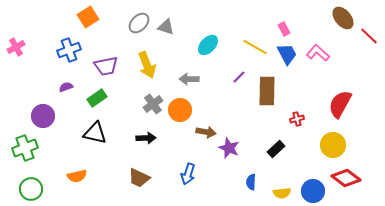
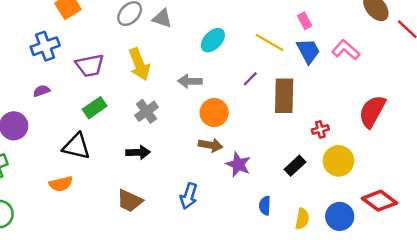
green rectangle: (97, 98) -> (95, 108), moved
orange circle: (180, 110) -> (214, 113), moved
yellow circle: (333, 145) -> (338, 161), moved
orange semicircle: (77, 176) -> (61, 184), moved
yellow semicircle: (282, 193) -> (302, 219), turned -72

